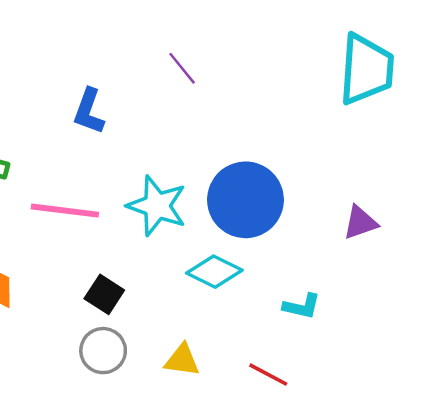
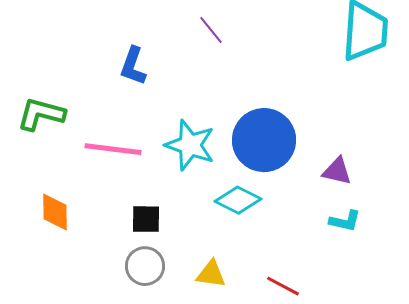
purple triangle: (360, 223) -> (337, 171), moved, turned 32
black square: (104, 294) -> (146, 219), turned -32
cyan L-shape: (302, 306) -> (345, 221), moved

